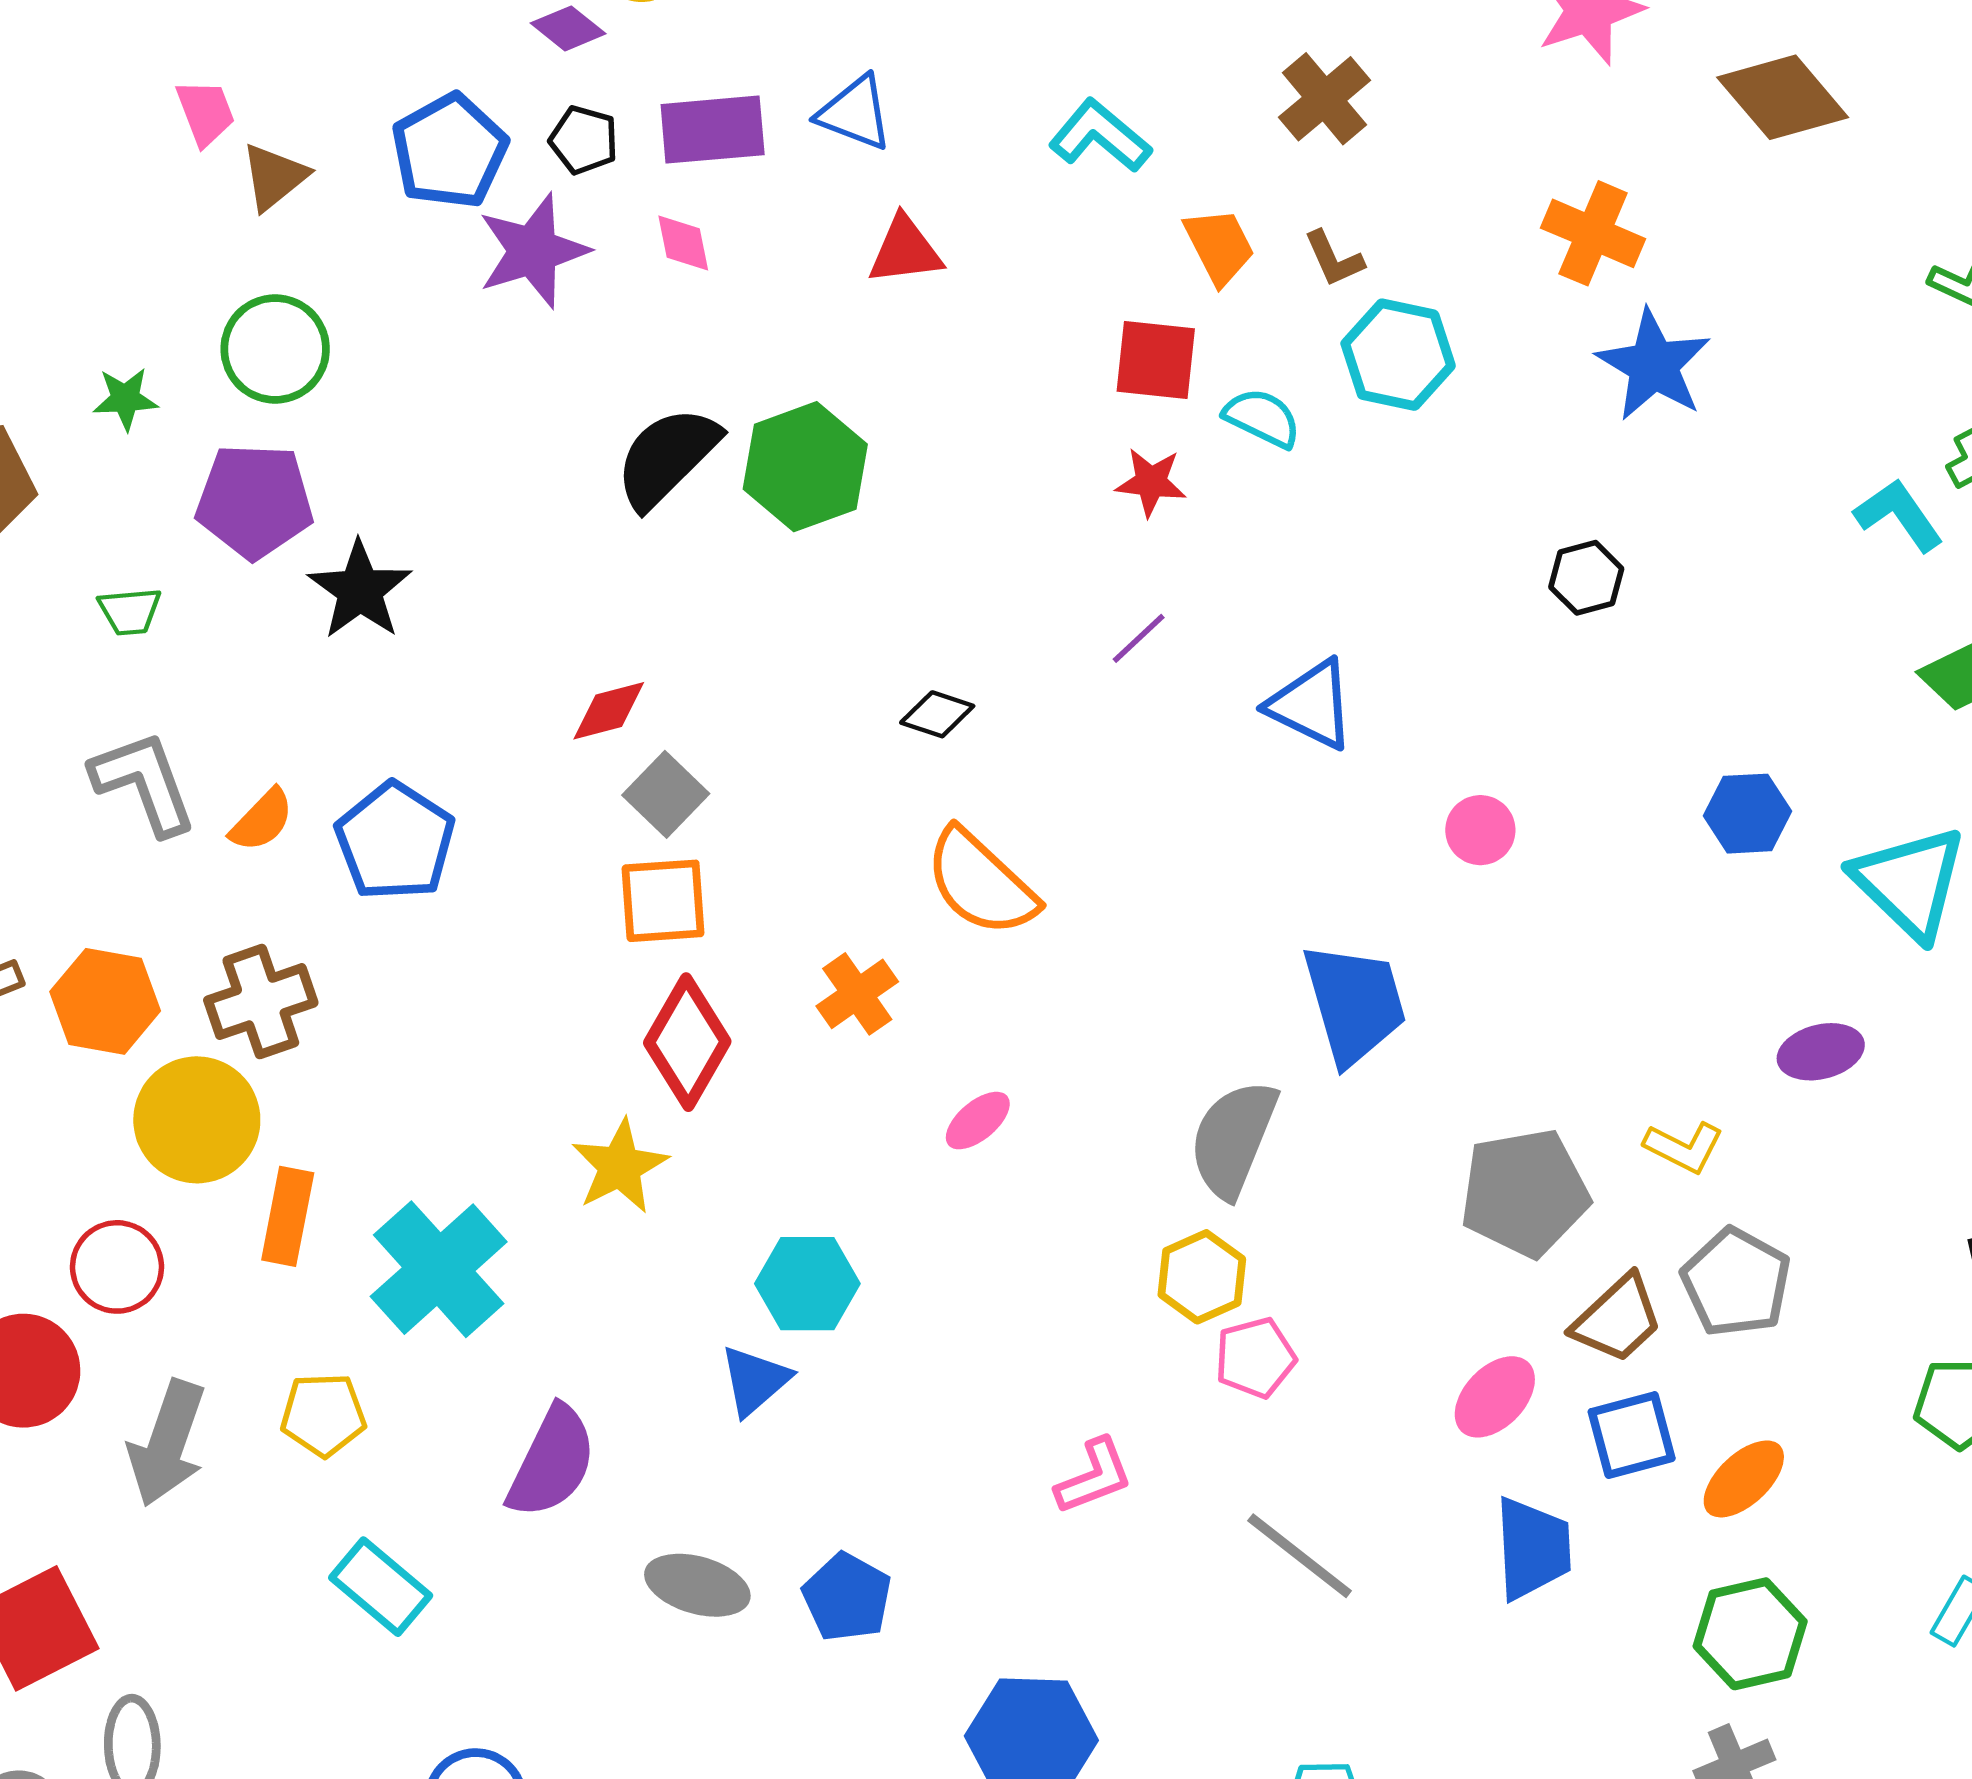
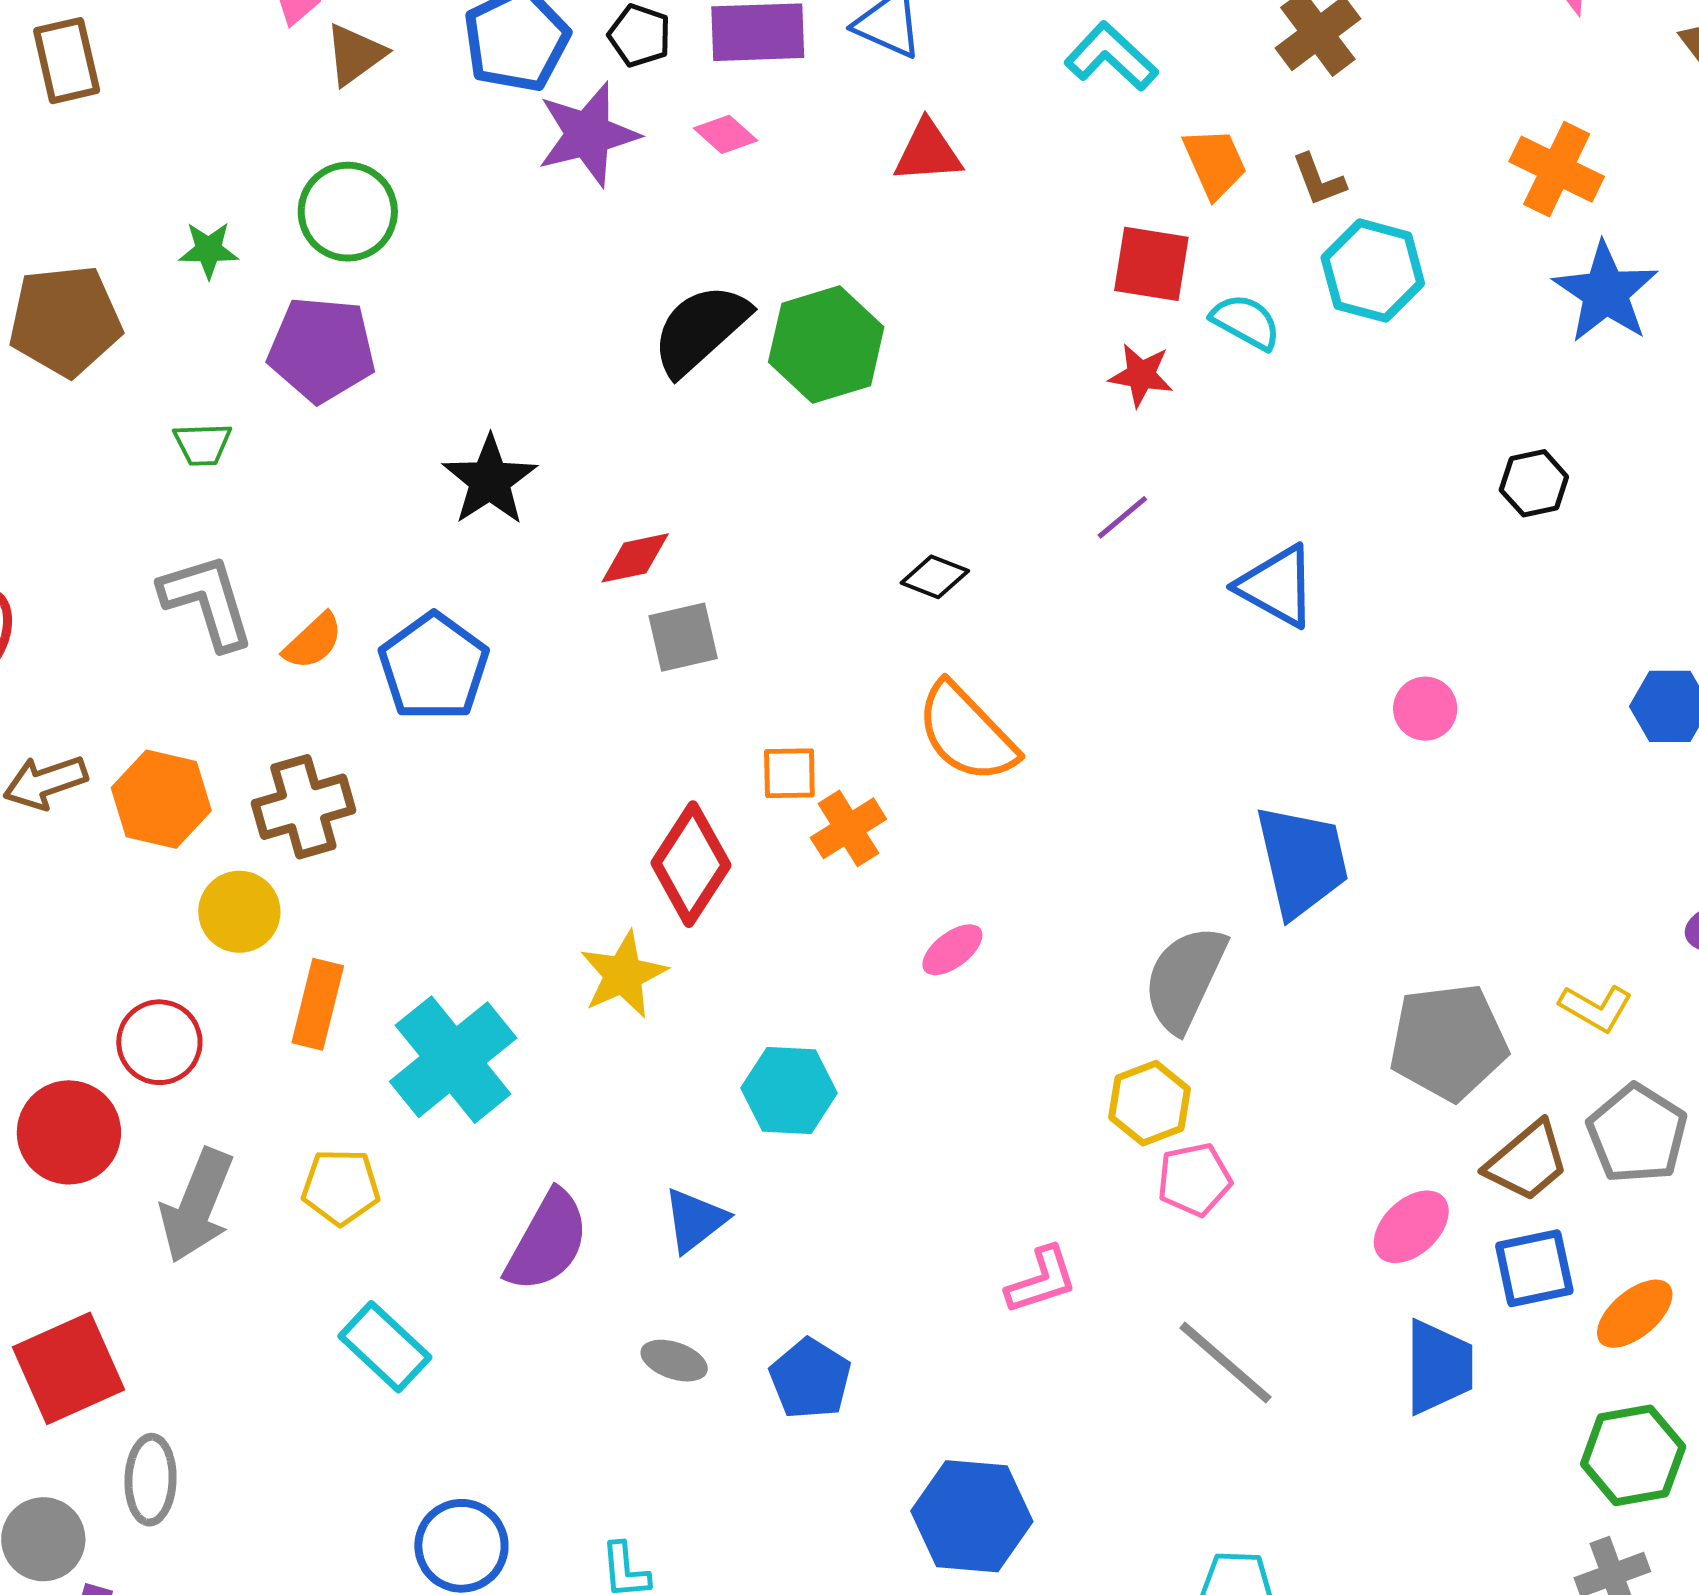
pink diamond: (683, 243) -> (725, 134), turned -40
black star: (360, 590) -> (490, 480), moved
gray square: (666, 794) -> (683, 637), turned 30
orange square: (663, 901) -> (789, 773), moved, size x0.7
yellow circle: (197, 1120) -> (239, 912), size x0.7
blue triangle: (755, 1381) -> (695, 1220), moved
gray ellipse: (697, 1585) -> (674, 1361), size x0.7

